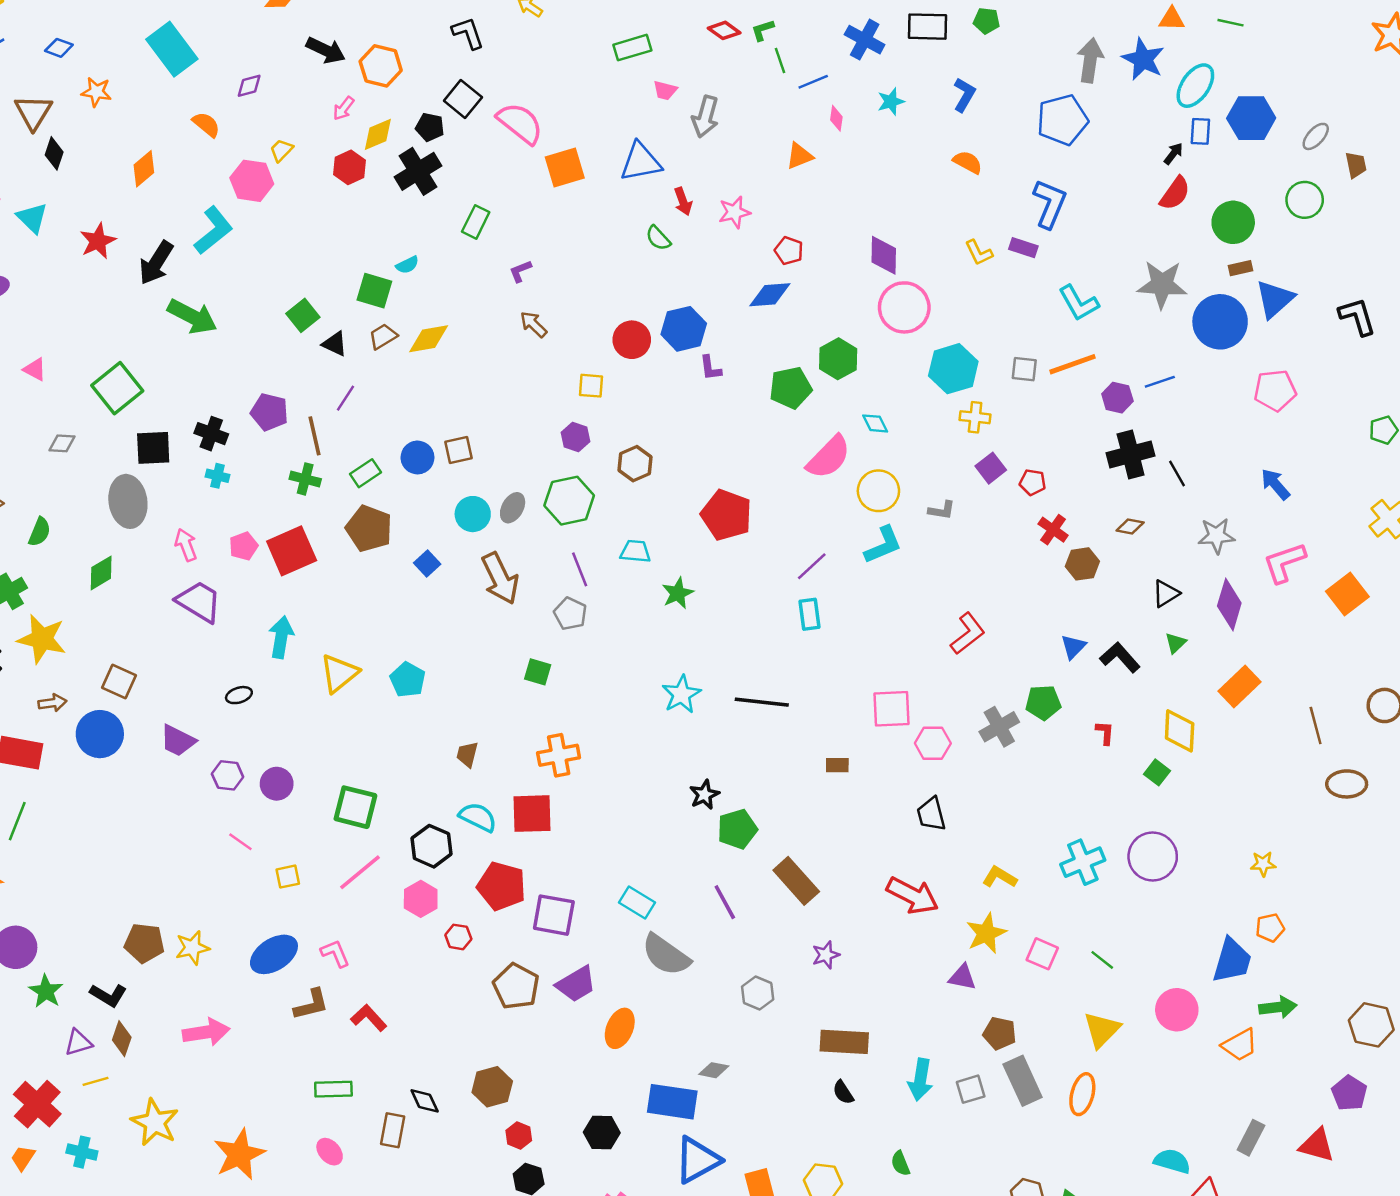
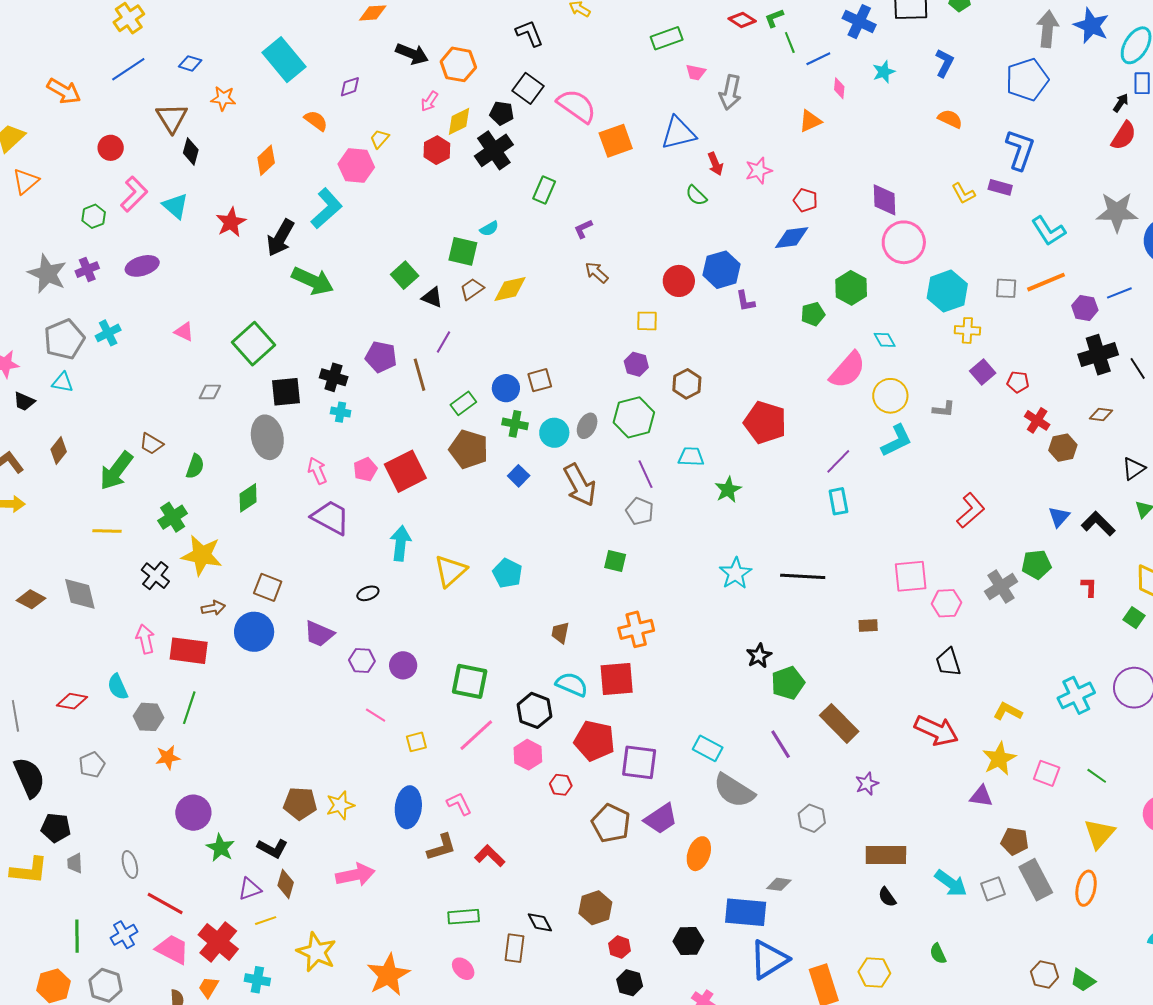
green pentagon: (791, 388) -> (813, 314), size x0.7
green cross: (305, 479) -> (515, 424), moved
blue ellipse: (274, 954) -> (408, 807), turned -48
cyan arrow: (920, 1080) -> (951, 883), turned -60

